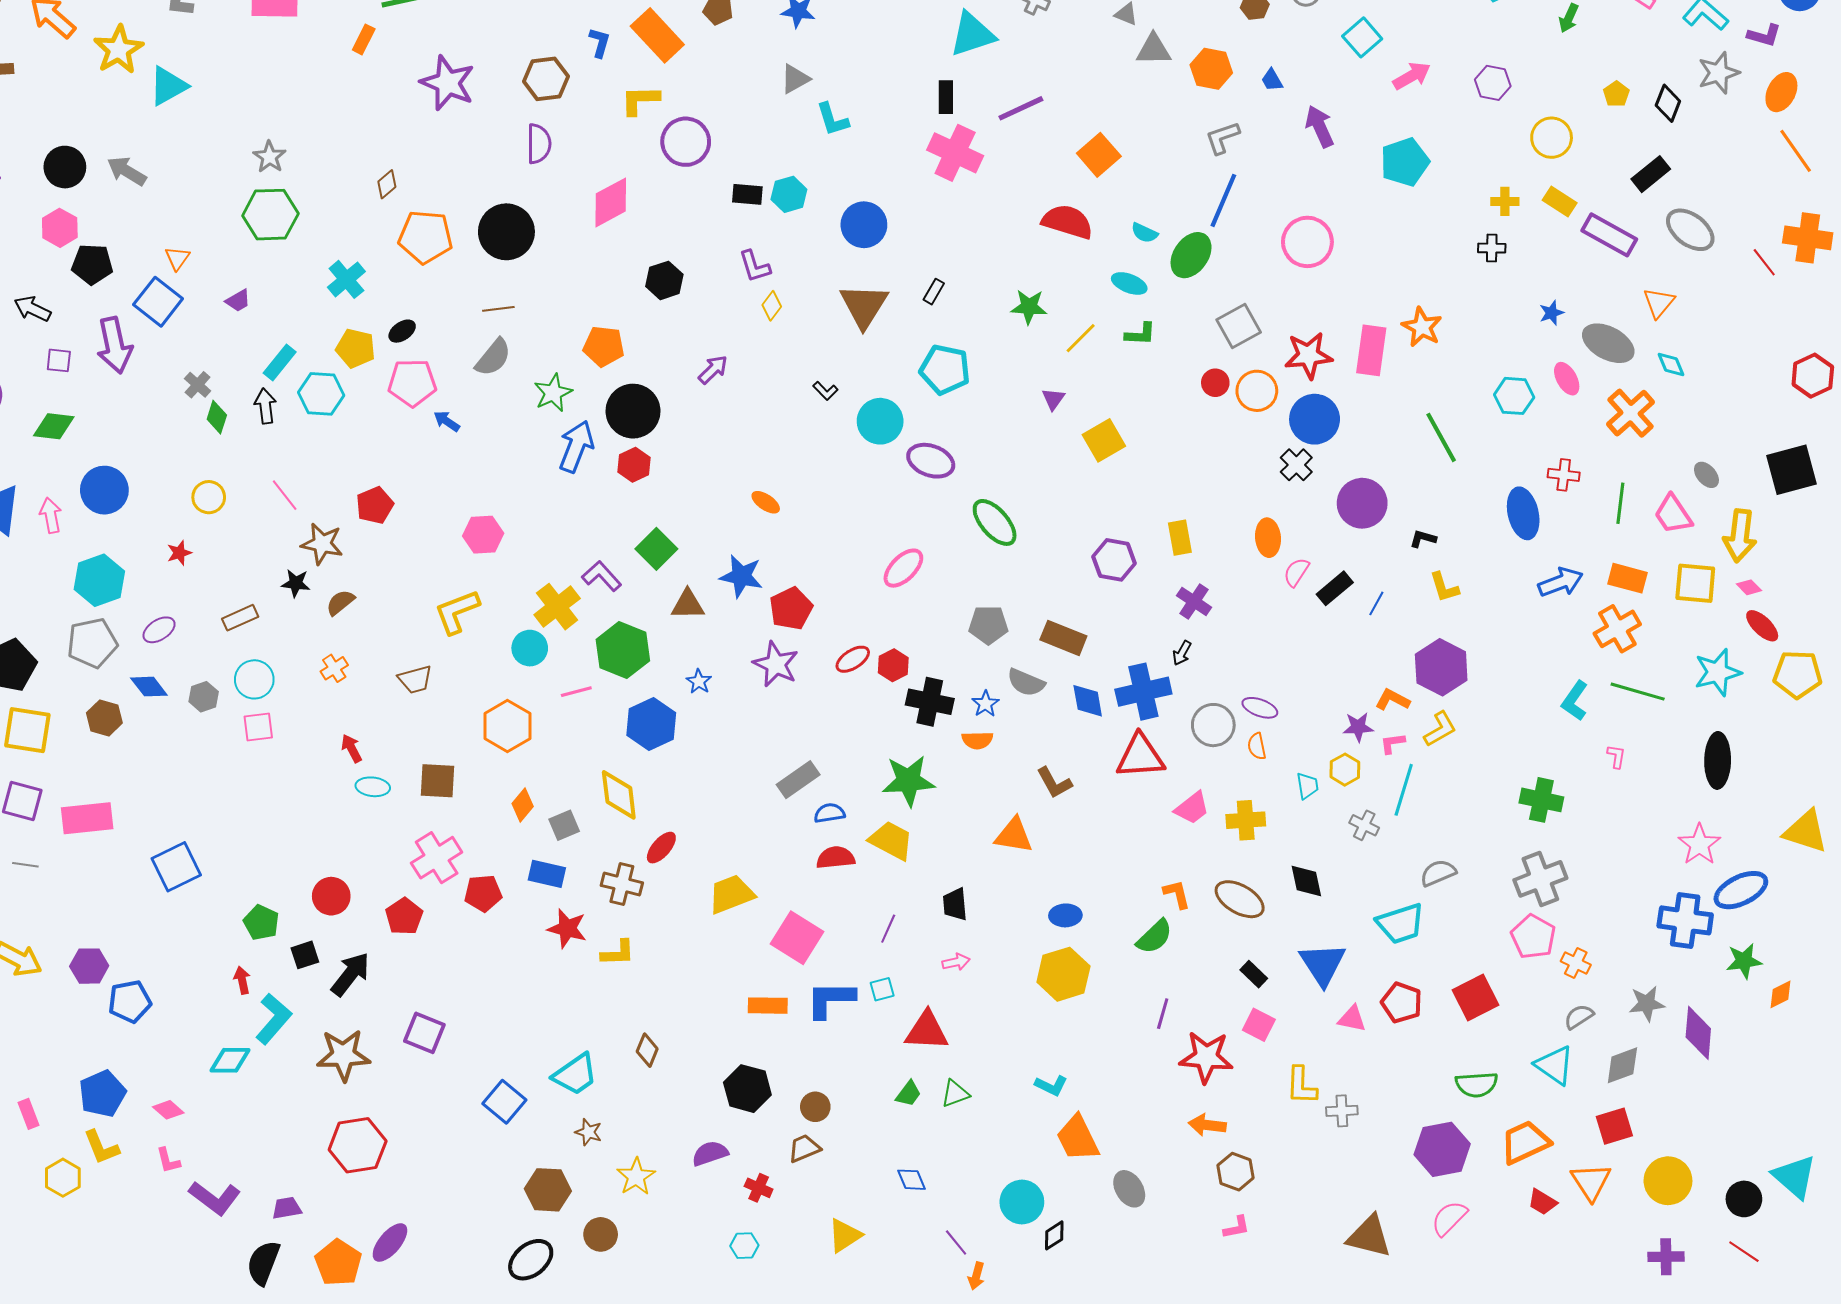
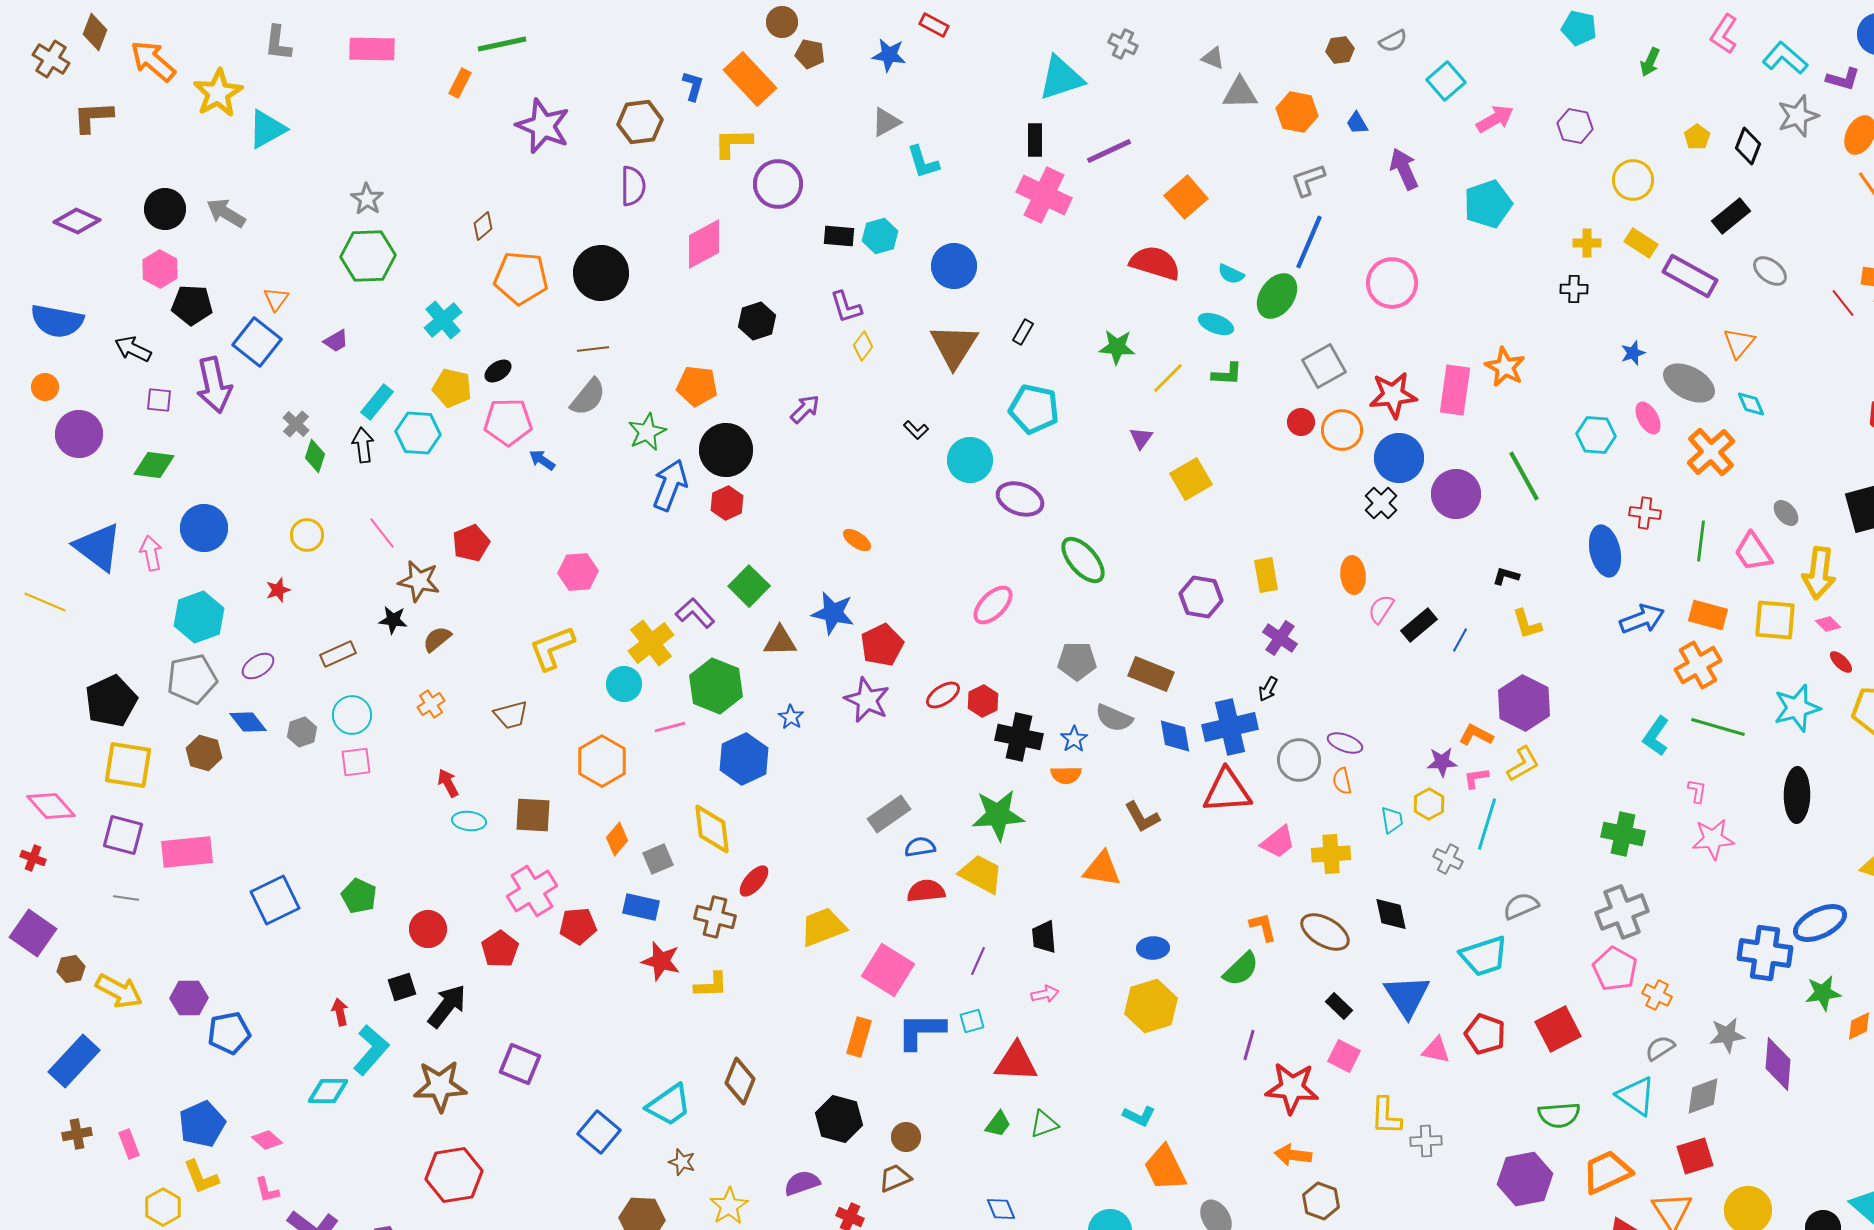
gray ellipse: (1690, 230) -> (1770, 271), size x0.7
purple circle: (1362, 503) -> (1456, 494), moved
red ellipse: (1762, 626) -> (1841, 662), size x0.7
pink star: (1699, 845) -> (1713, 839), moved, turned 30
green pentagon: (261, 922) -> (359, 896), moved
orange rectangle: (768, 1006) -> (859, 1037), turned -75
brown diamond: (647, 1050) -> (740, 1081), size x1.4

